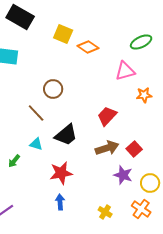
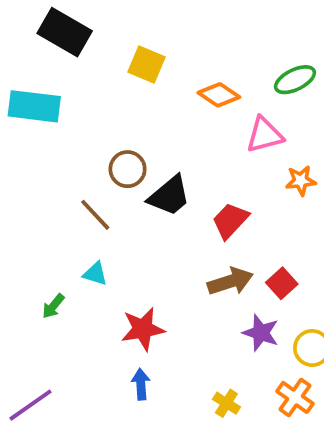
orange diamond: (88, 47) -> (219, 95), moved
black trapezoid: (66, 135) -> (169, 196), moved

